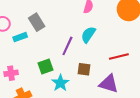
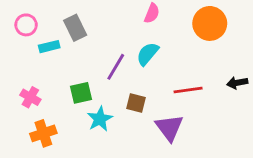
pink cross: (11, 73) -> (30, 97), turned 32
purple triangle: (109, 84) -> (169, 128), turned 30

